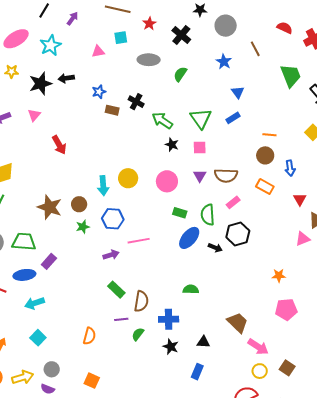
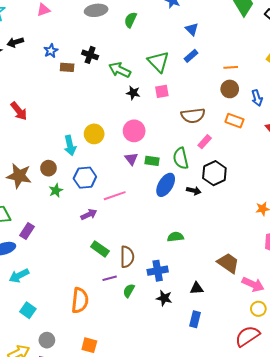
purple triangle: (200, 176) -> (131, 159), moved
orange semicircle: (89, 336) -> (80, 300), size x1.4

